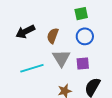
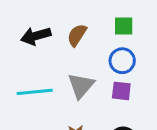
brown semicircle: (53, 36) -> (77, 35), moved
purple square: (83, 64) -> (121, 91), moved

